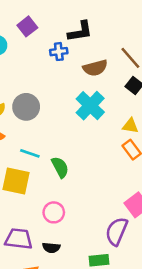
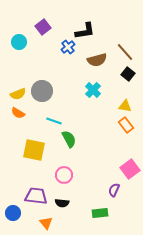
blue cross: (59, 52) -> (68, 47), turned -32
cyan cross: (90, 106) -> (93, 90), size x0.7
cyan line: (30, 153) -> (54, 121), moved
purple semicircle: (117, 231) -> (114, 190), size x0.6

